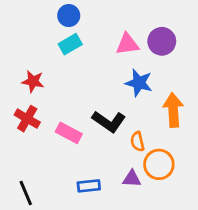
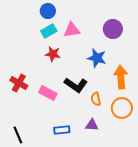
pink triangle: (127, 44) -> (72, 30), moved
red star: (33, 81) -> (53, 54), moved
orange circle: (159, 164) -> (122, 108), moved

